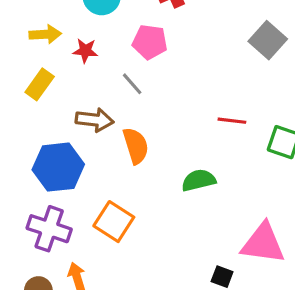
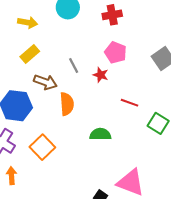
pink pentagon: (150, 42) -> (116, 53), moved
red star: (85, 51) -> (101, 75), moved
yellow rectangle: (40, 84) -> (30, 54), moved

